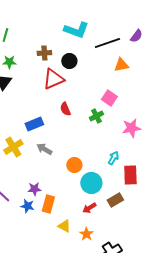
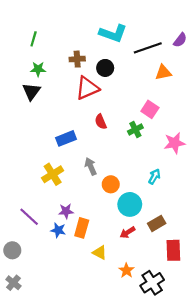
yellow cross: (13, 147) -> (53, 174), moved
gray arrow: (44, 149) -> (91, 166), moved, turned 35
red rectangle: (130, 175) -> (173, 250), moved
orange star: (86, 234) -> (126, 270), moved

